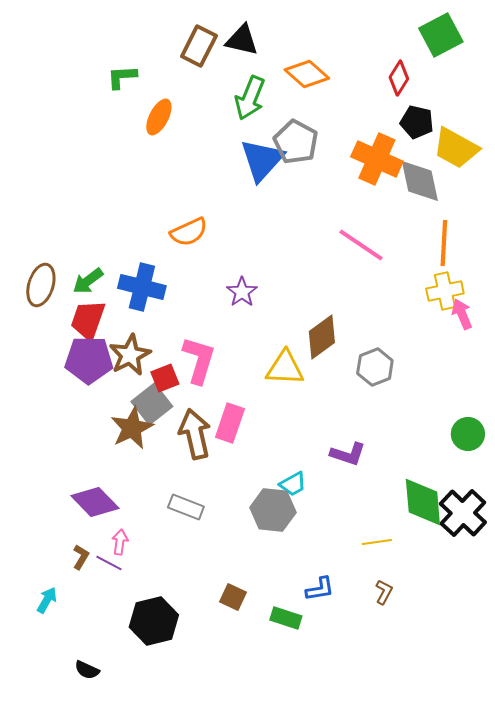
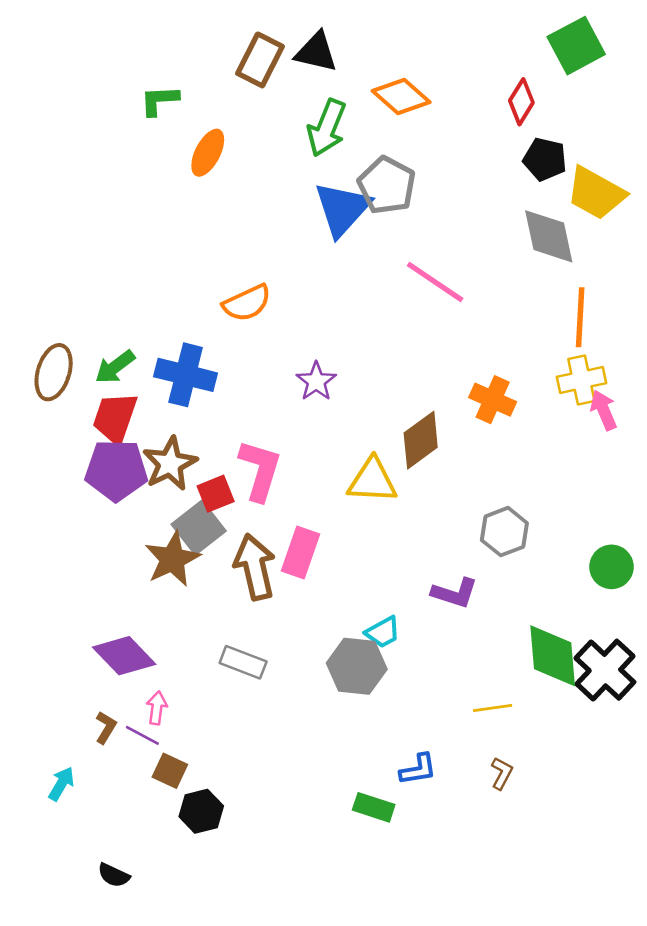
orange cross: (377, 159) -> (493, 400), moved, size x0.7
pink line: (361, 245) -> (435, 282), moved
gray hexagon: (375, 367) -> (504, 532), moved
brown square: (233, 597) -> (170, 771), moved
black hexagon: (154, 621) -> (201, 811), size x0.7

